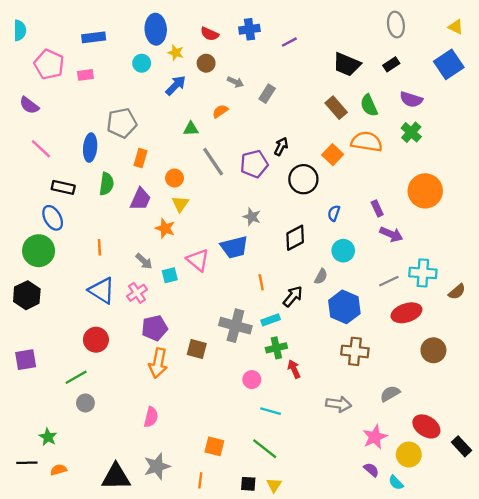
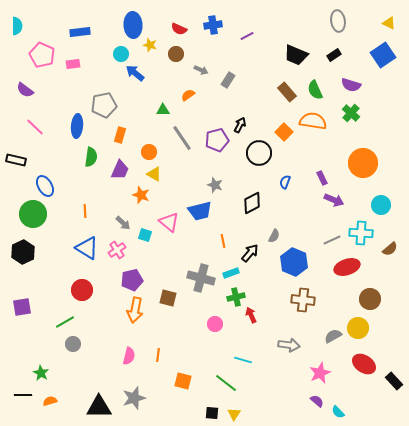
blue arrow: (176, 85) -> (135, 73), moved, turned -96
black rectangle: (63, 187) -> (16, 160), moved
yellow triangle: (180, 204) -> (154, 174), turned -35
cyan circle: (343, 251) -> (381, 205), moved
cyan square: (170, 275) -> (145, 235), turned 32
cyan line: (271, 411) -> (243, 360), moved
yellow circle: (409, 455) -> (358, 328), moved
orange line: (200, 480) -> (158, 355), moved

